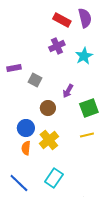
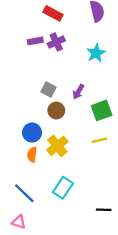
red rectangle: (62, 20) -> (53, 13), moved
purple cross: (57, 46) -> (56, 42), moved
purple rectangle: (14, 68) -> (35, 41), moved
gray square: (35, 80) -> (49, 90), moved

